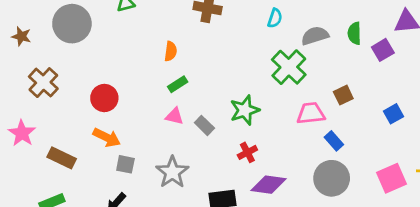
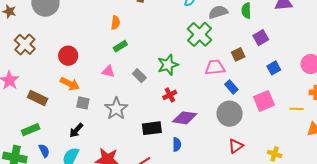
purple square: (383, 50) -> (261, 38), moved
pink triangle: (174, 116) -> (108, 71), moved
pink square: (391, 178) -> (264, 101), moved

